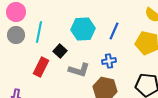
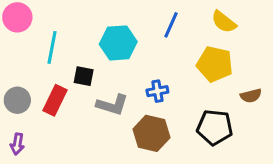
blue line: (114, 31) -> (171, 25), moved
gray circle: (16, 35) -> (17, 100), moved
black square: (60, 51) -> (84, 76), turned -32

